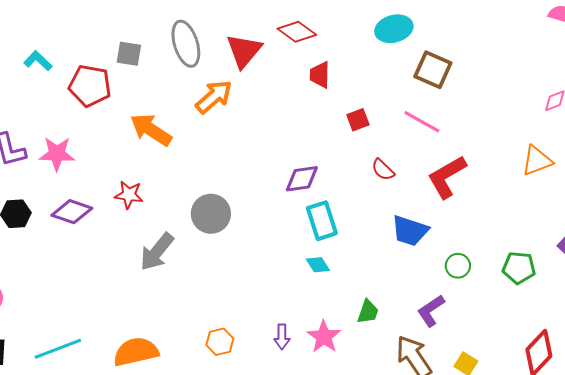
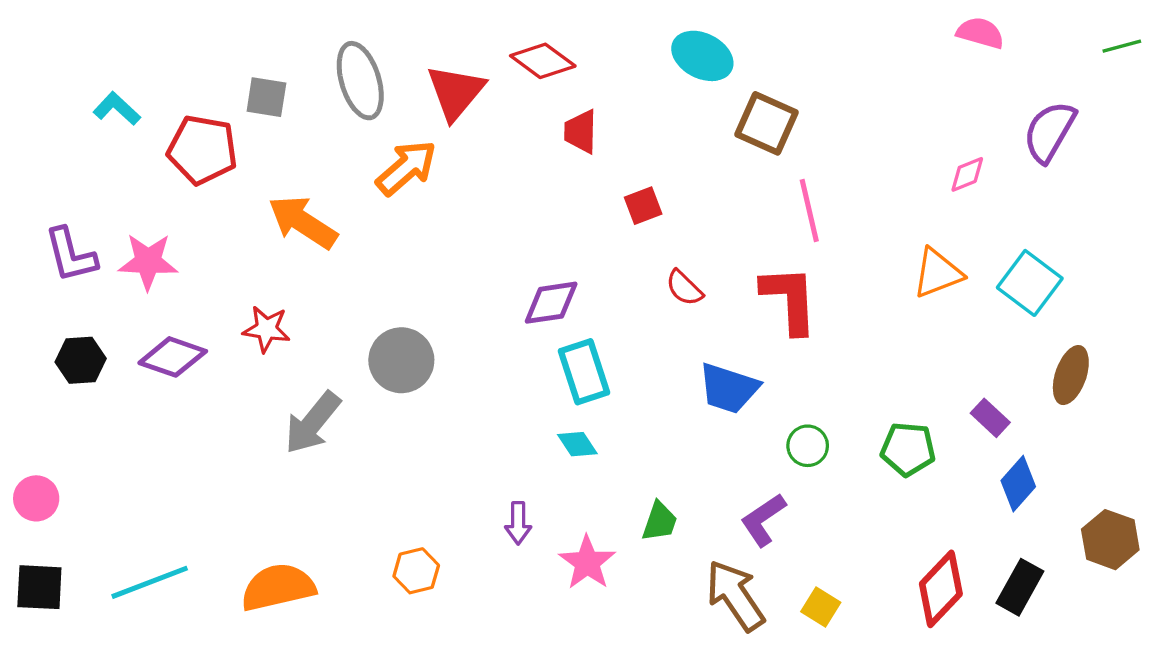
cyan ellipse: (394, 29) -> (702, 56), turned 42
pink line: (422, 122) -> (809, 211), moved, turned 48
red L-shape: (447, 177) -> (790, 299), turned 117
purple arrow: (282, 337) -> (518, 523), moved

